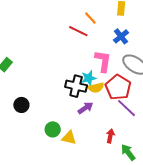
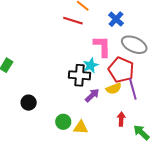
yellow semicircle: (96, 88) -> (114, 89), moved
purple line: (127, 108) -> (133, 89), turned 40

